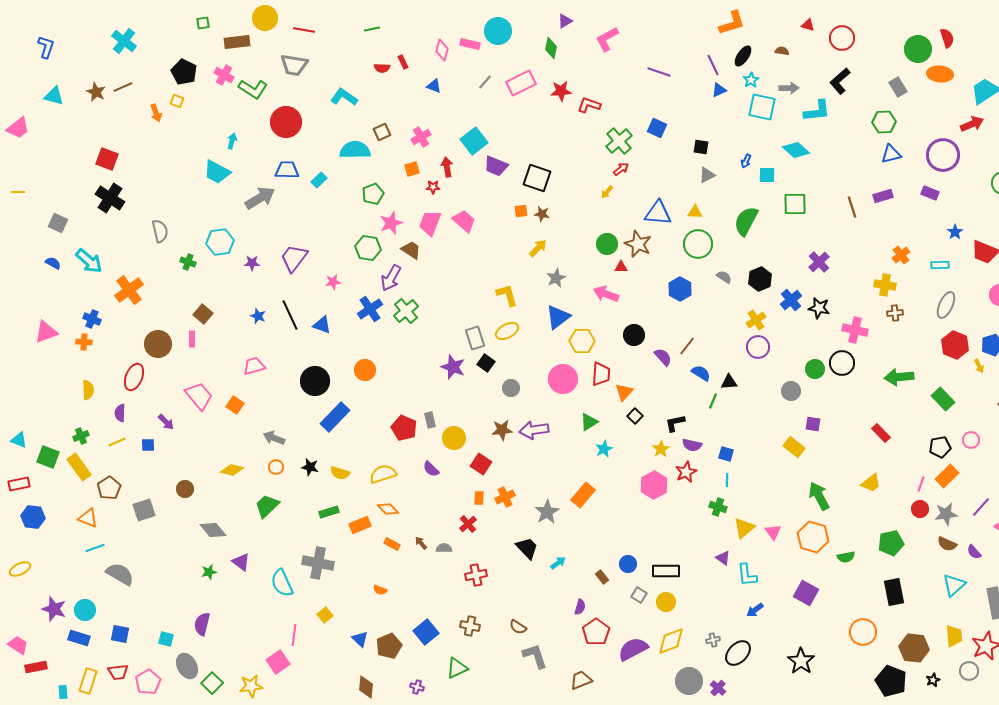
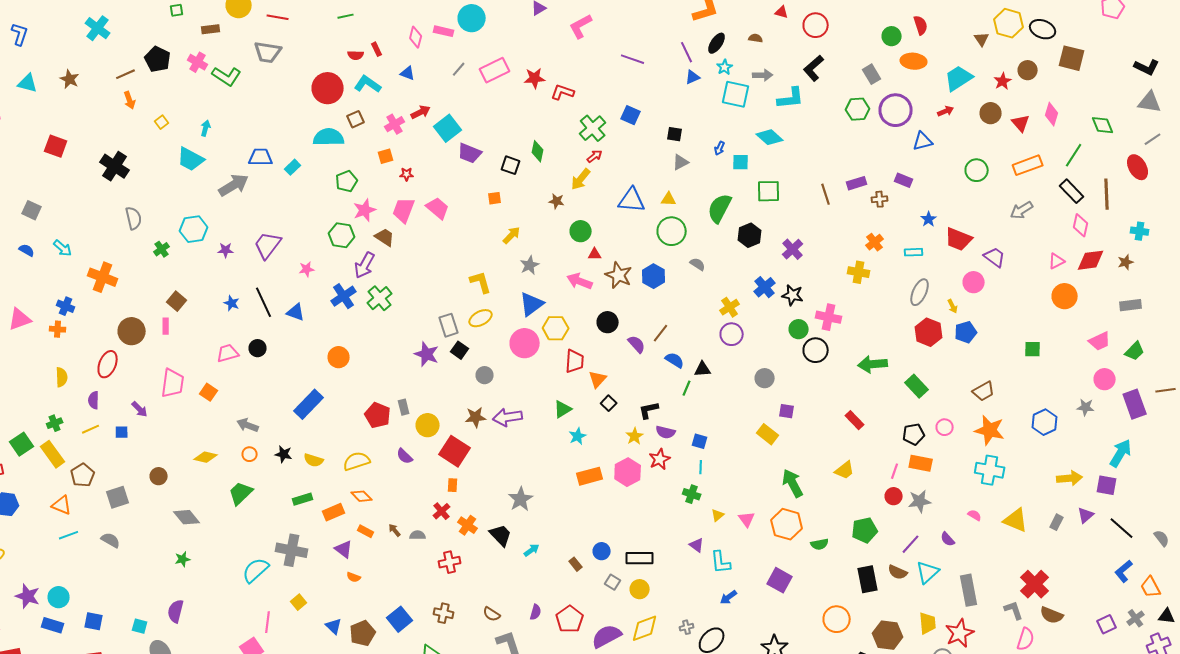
brown rectangle: (237, 42) -> (211, 29), size x0.7
green diamond: (551, 48) -> (538, 151), moved
green circle: (918, 49) -> (892, 36), size x0.7
brown line: (123, 87) -> (126, 74), moved
cyan L-shape: (344, 97) -> (368, 84), moved
yellow square: (177, 101) -> (162, 122), moved, turned 32
red circle: (286, 122) -> (328, 88), moved
red arrow: (972, 124) -> (946, 111), size x0.7
blue triangle: (891, 154) -> (923, 141), moved
purple circle: (943, 155) -> (896, 110), moved
red square: (107, 159) -> (56, 146), moved
red arrow: (447, 167) -> (421, 112), moved, turned 72
black square: (537, 178) -> (511, 165), size x0.7
yellow arrow: (607, 192) -> (581, 179), size x1.6
black cross: (110, 198) -> (115, 166), moved
brown star: (542, 214) -> (557, 201), moved
brown star: (638, 244) -> (619, 275), moved
cyan arrow: (89, 261) -> (63, 248), size x0.7
green cross: (188, 262) -> (162, 249), turned 35
black hexagon: (760, 279) -> (750, 235), moved
orange cross: (129, 290) -> (103, 277), turned -32
brown cross: (895, 313) -> (880, 199), moved
yellow arrow: (979, 366) -> (953, 306), moved
green circle: (815, 369) -> (799, 329), moved
pink circle: (563, 379) -> (525, 343), moved
black circle: (315, 381) -> (258, 348), moved, size x0.6
pink trapezoid: (199, 396) -> (173, 383), turned 48
green square: (48, 457) -> (22, 444), turned 35
red square: (481, 464) -> (455, 451), size x1.4
orange rectangle: (947, 476) -> (921, 463), turned 55
orange rectangle: (583, 495) -> (590, 476), moved, turned 35
orange cross: (505, 497) -> (468, 525), moved, turned -30
purple line: (981, 507) -> (911, 544), moved
yellow triangle: (744, 528) -> (718, 515), size x0.6
brown semicircle: (947, 544) -> (898, 572), moved
purple triangle: (241, 562) -> (344, 549), moved
gray semicircle: (120, 574) -> (111, 540), moved, size x0.7
cyan semicircle: (282, 583) -> (256, 570), turned 72
purple semicircle: (580, 607) -> (536, 612), moved

